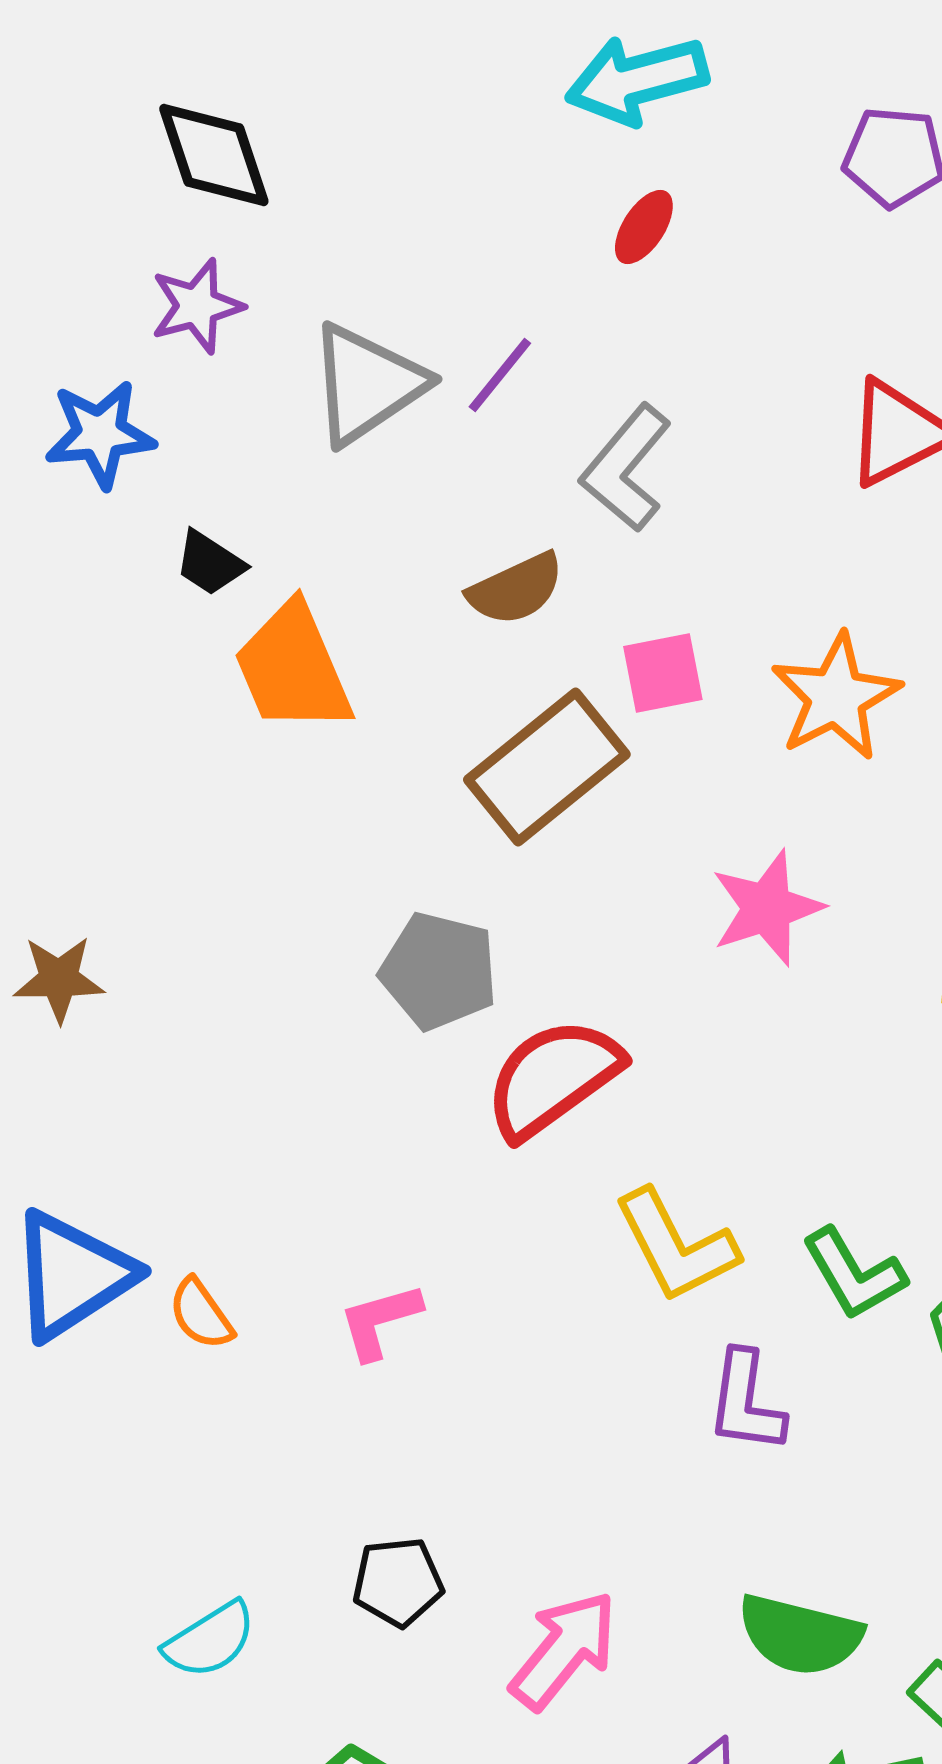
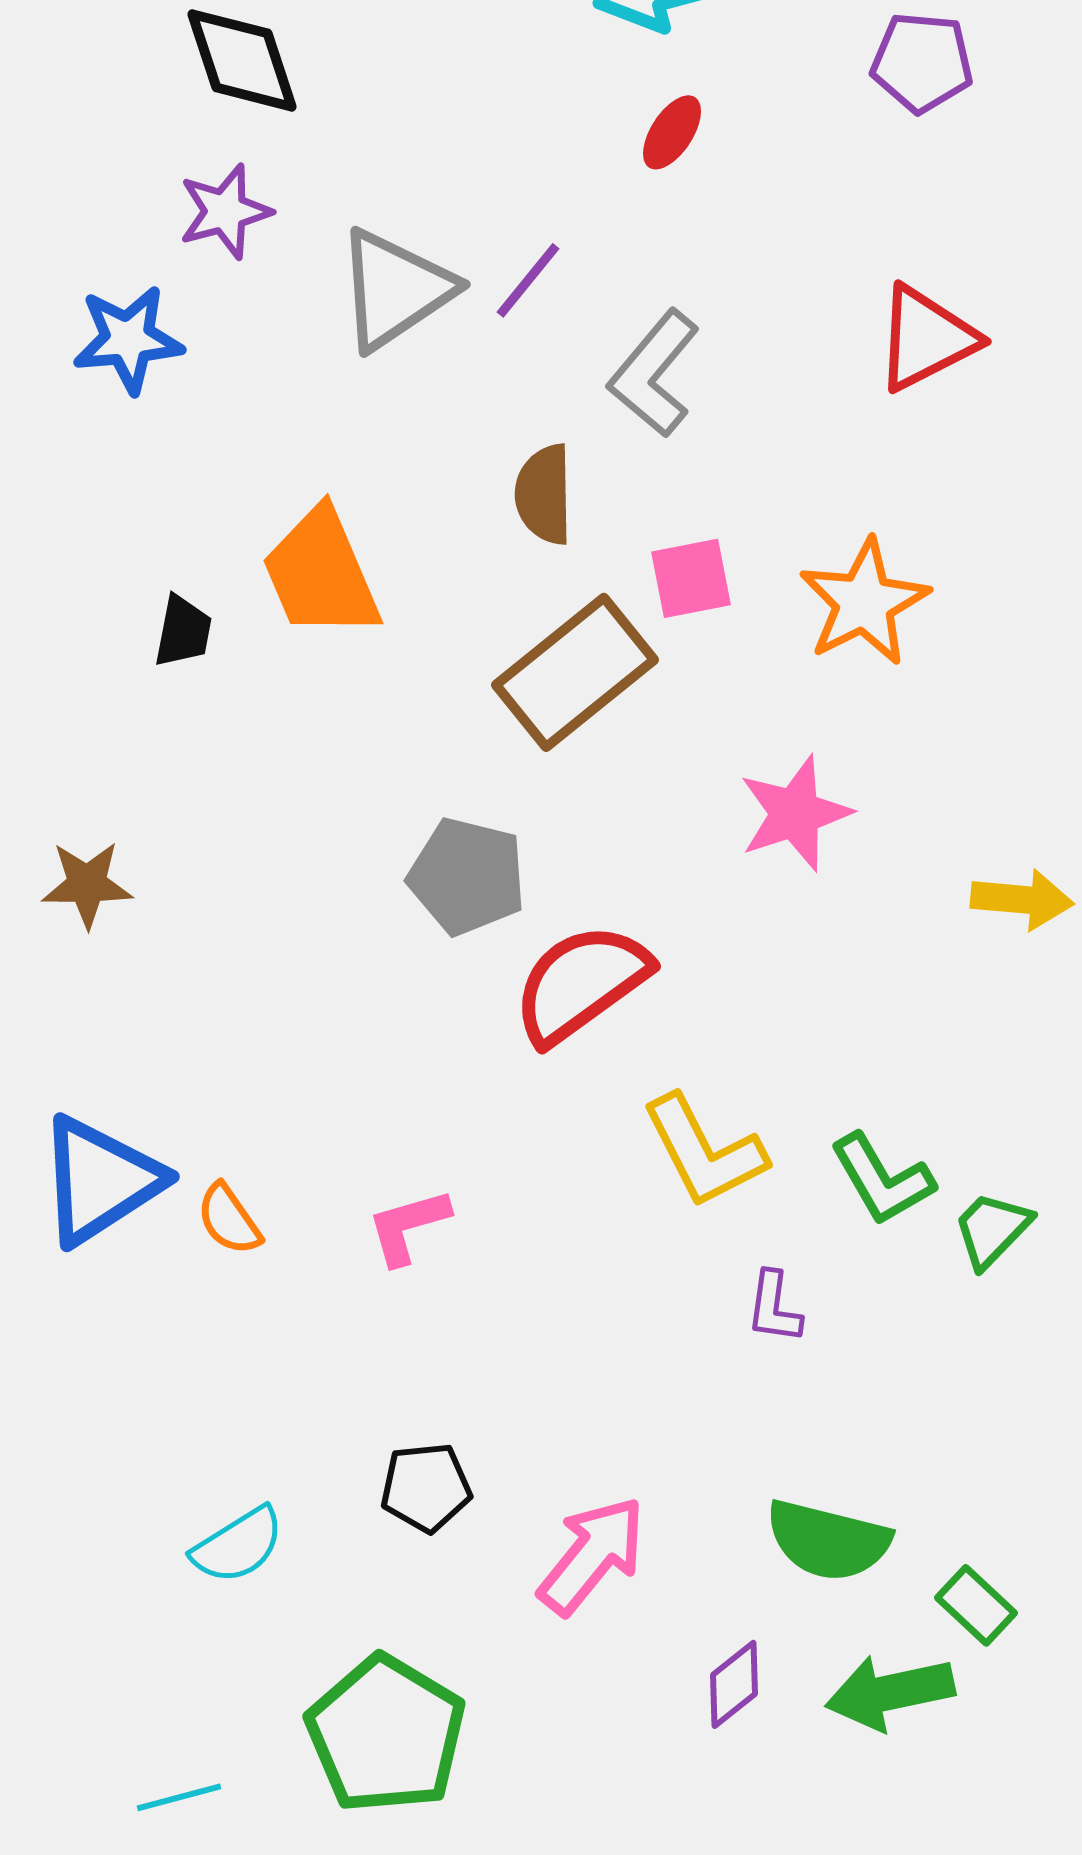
black trapezoid: (210, 563) -> (183, 631), moved, turned -112
brown semicircle: (516, 589) -> (544, 494), turned 114
purple L-shape: (746, 1402) -> (774, 1307), size x0.7

